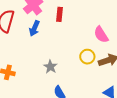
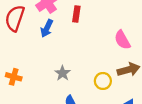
yellow circle: (87, 57) -> (103, 81), moved

